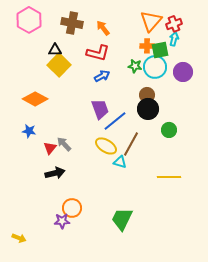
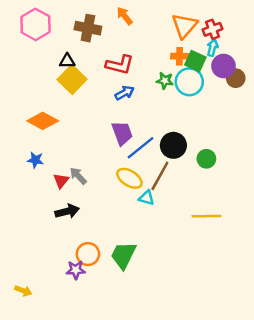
orange arrow: (103, 28) -> (125, 16), moved
green square: (160, 50) -> (195, 61), turned 36
purple circle: (183, 72) -> (223, 66), moved
brown circle: (147, 95) -> (236, 78), moved
black circle: (148, 109) -> (173, 145), moved
green trapezoid: (122, 219) -> (123, 255), moved

